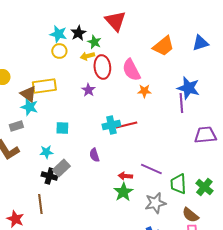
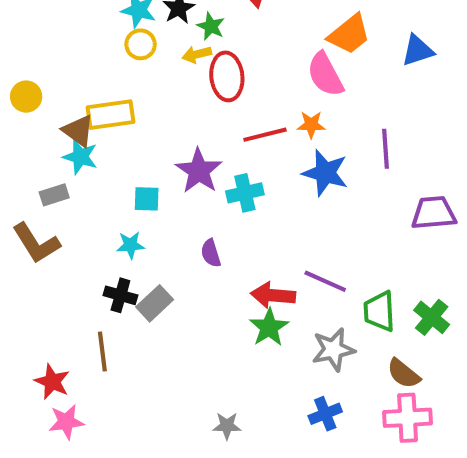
blue triangle: (200, 43) -> (418, 50), moved
pink semicircle: (131, 70) -> (325, 74), moved
blue star: (188, 88) -> (325, 173), moved
purple star: (88, 90) -> (199, 171), moved, size x1.6
red line: (126, 125) -> (265, 135), moved
cyan star: (46, 152) -> (130, 245), moved
gray rectangle: (61, 168) -> (155, 303), moved
red arrow: (125, 176) -> (273, 295), size x1.5

